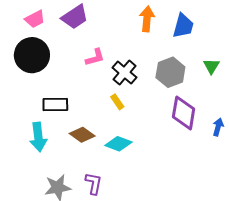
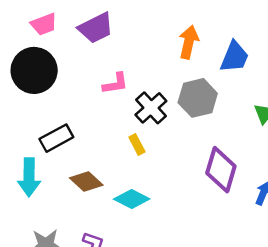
gray hexagon: (170, 72) -> (198, 98), moved
black rectangle: (55, 105) -> (56, 138), turned -35

